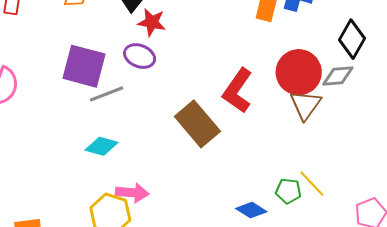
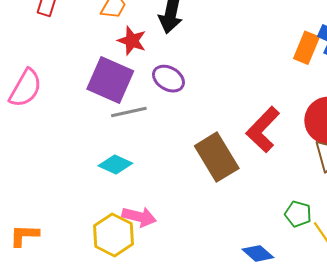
red star: (152, 22) -> (132, 41), moved
green pentagon: (288, 191) -> (298, 214), moved

